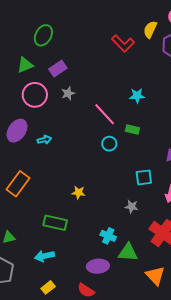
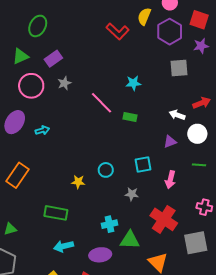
cyan circle: (109, 144) -> (106, 170), moved
cyan cross: (108, 236) -> (109, 224), turned -35
cyan arrow: (44, 256) -> (64, 246), moved

